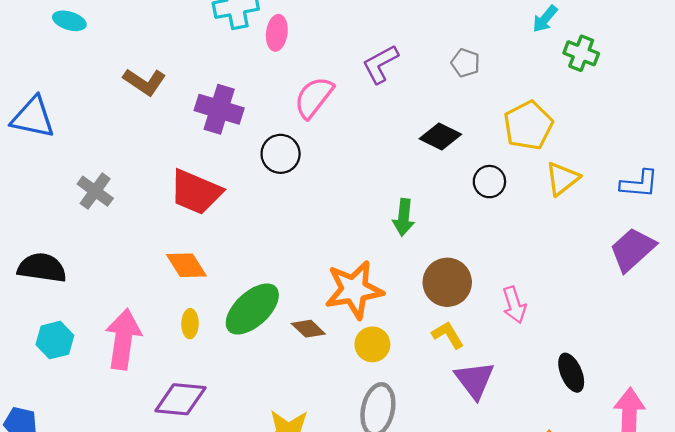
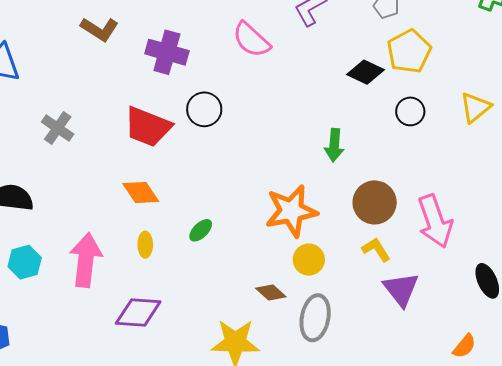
pink semicircle: (314, 97) -> (251, 40), turned -84
yellow pentagon: (528, 125) -> (409, 51), moved
black circle: (281, 154) -> (204, 109), moved
pink arrow: (514, 305) -> (435, 221), size x1.6
green ellipse: (252, 309) -> (201, 230), size x0.5
brown diamond: (308, 329) -> (271, 292), moved

